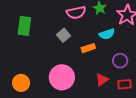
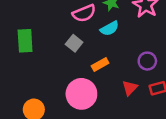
cyan semicircle: (107, 34) -> (110, 28), moved
orange rectangle: (88, 48) -> (100, 64), moved

